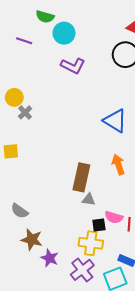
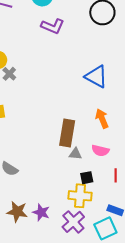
pink semicircle: (114, 217) -> (100, 151), moved
brown star: (32, 240) -> (17, 212), moved

